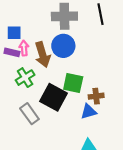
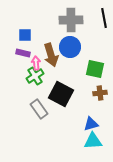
pink arrow: (24, 48) -> (36, 63), moved
green square: (73, 83) -> (95, 69), moved
blue triangle: (88, 111) -> (91, 124), moved

